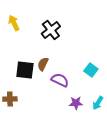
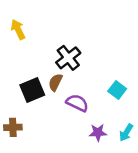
black cross: (51, 30) -> (68, 58), moved
black square: (25, 70) -> (32, 90), turned -30

